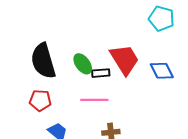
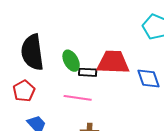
red trapezoid: (124, 60) -> (113, 62), turned -64
red pentagon: (40, 100) -> (24, 91), turned 30

